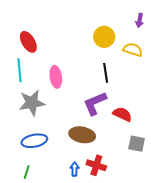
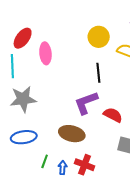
red ellipse: (28, 42) -> (23, 38), turned 65
pink ellipse: (56, 77) -> (45, 53), moved
green line: (27, 172) -> (45, 161), moved

